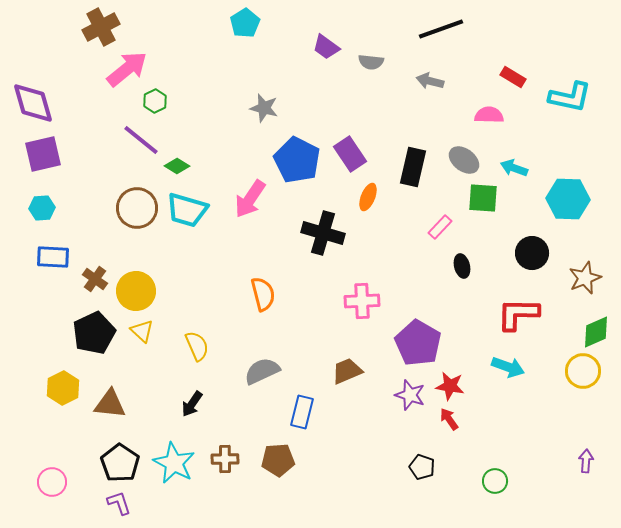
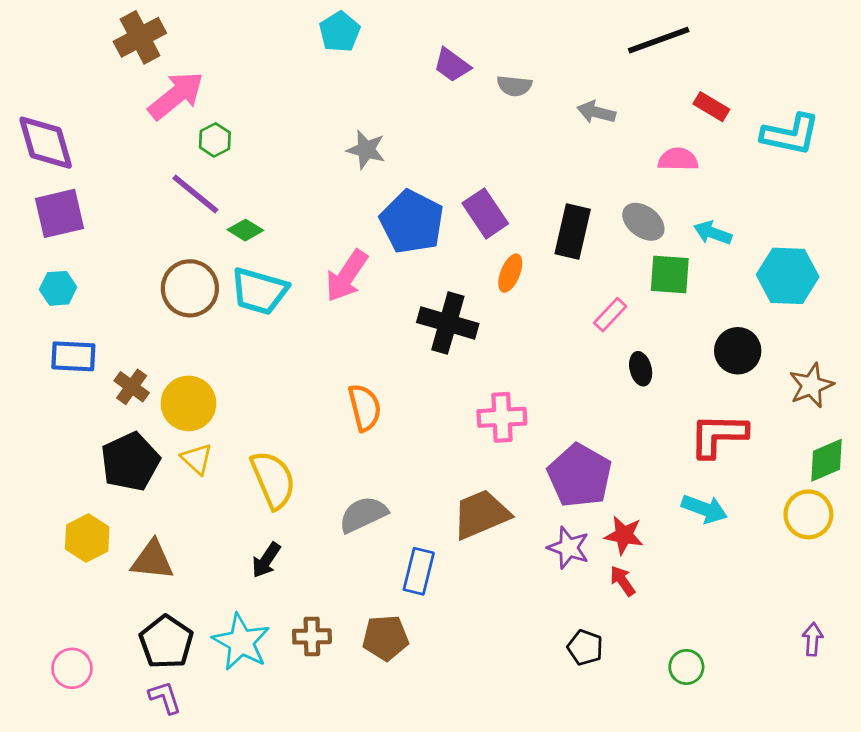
black line: (441, 29) -> (659, 40), moved
yellow semicircle: (197, 346) -> (273, 480), size x1.4
brown trapezoid: (347, 371) -> (481, 514), size x1.4

